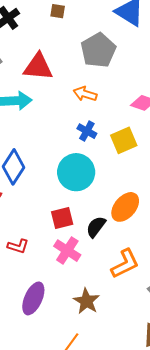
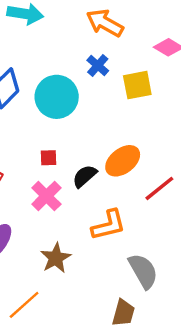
orange arrow: (85, 94) -> (105, 23), size x1.4
cyan circle: (76, 172) -> (57, 97), moved
red square: (62, 218) -> (49, 158), size x0.7

